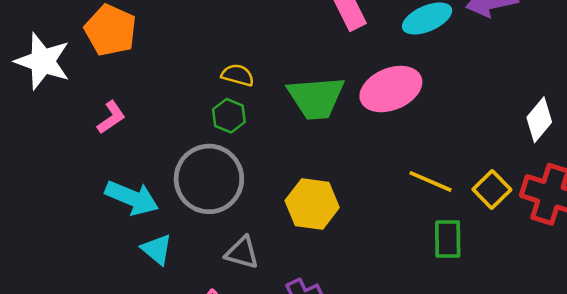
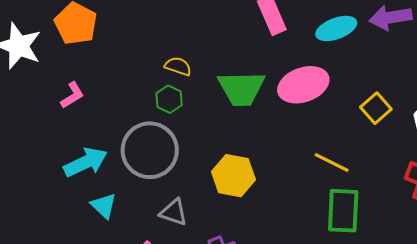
yellow square: (492, 189) -> (376, 108), moved
cyan arrow: (132, 198) -> (86, 162), turned -51
green rectangle: (448, 239) -> (343, 211), size x1.4

